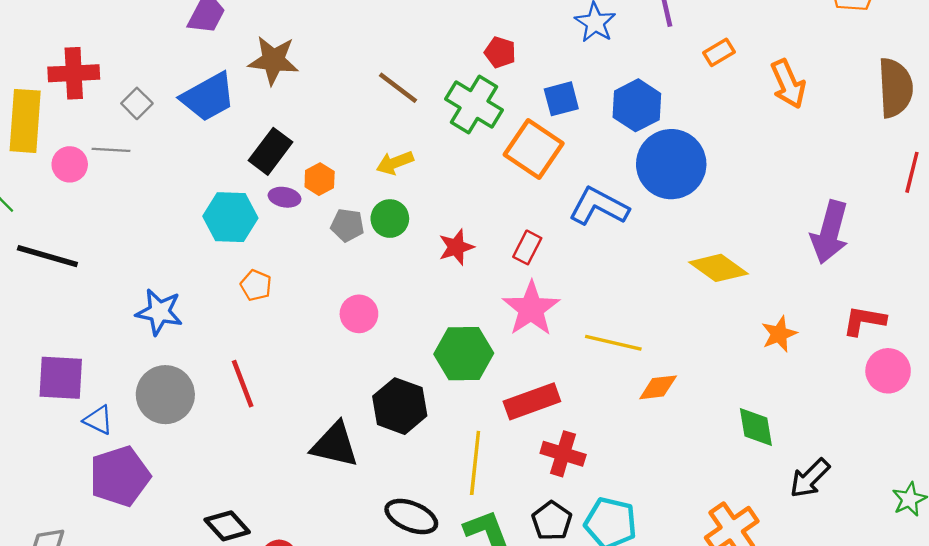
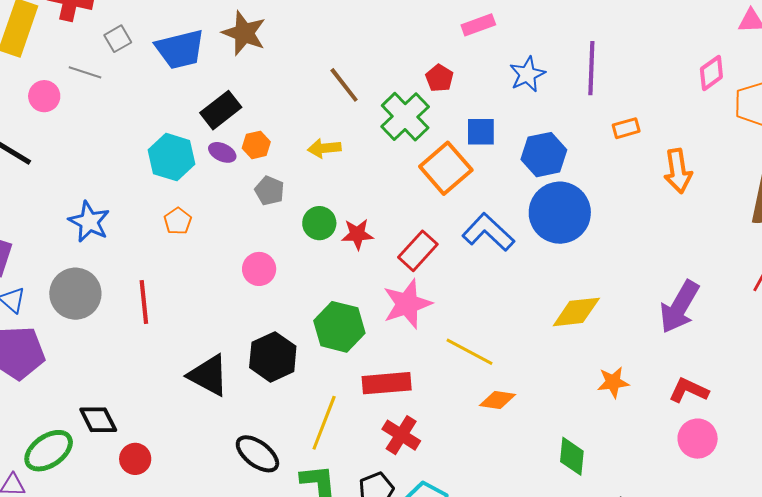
pink circle: (70, 164) -> (44, 96), moved
green circle: (390, 219) -> (319, 223), moved
red rectangle: (527, 247) -> (418, 251), size x1.4
yellow diamond: (718, 268) -> (576, 312), turned -57

